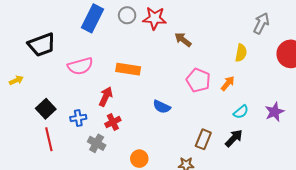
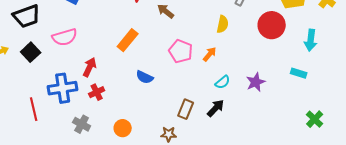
orange rectangle: (128, 69) -> (128, 40), moved, turned -60
black square: (46, 109) -> (31, 52), moved
blue cross: (78, 118) -> (63, 88), size x1.8
gray cross: (97, 143) -> (82, 124), moved

